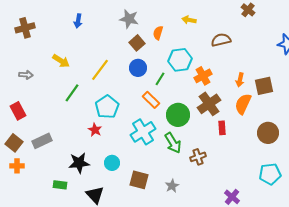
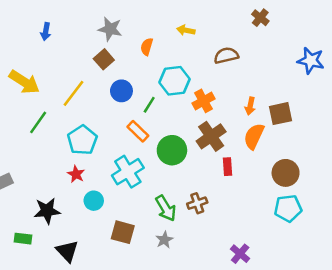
brown square: (137, 43) -> (104, 59), moved
yellow arrow: (61, 61) -> (24, 82), size x1.4
red star: (95, 130) -> (76, 174), moved
green arrow: (173, 143) -> (166, 208), moved
cyan circle: (112, 163) -> (94, 201), moved
cyan pentagon: (270, 174) -> (288, 208), moved

